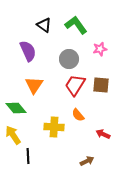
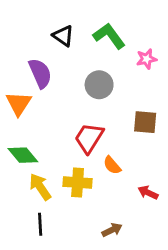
pink star: (100, 49) -> (147, 59), moved
orange triangle: (34, 85) -> (19, 103), moved
red trapezoid: (75, 85) -> (89, 138), moved
yellow arrow: (13, 135) -> (40, 187), moved
brown arrow: (87, 161) -> (112, 230), moved

